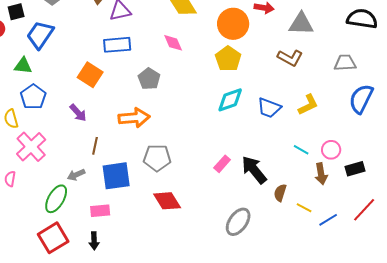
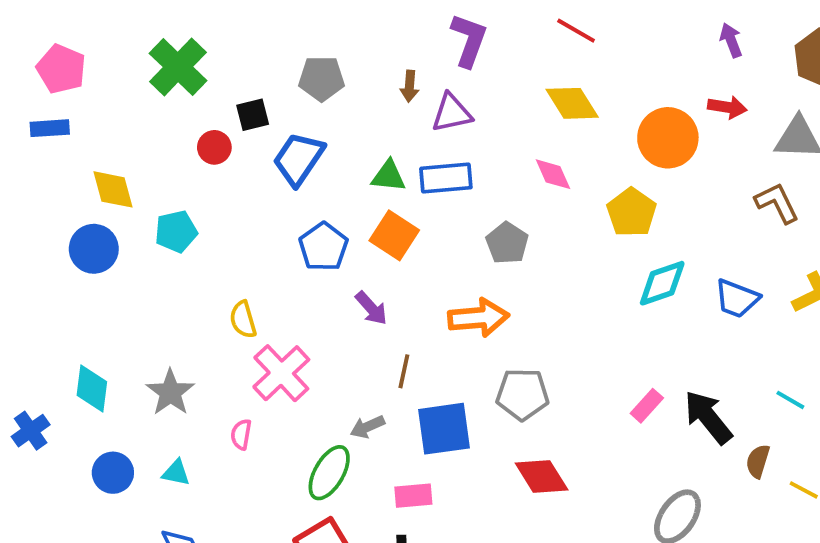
brown L-shape: (290, 58) -> (777, 203), turned -145
yellow pentagon: (228, 59) -> (632, 212), moved
green triangle: (23, 66) -> (388, 176), moved
blue pentagon: (33, 97) -> (323, 247), moved
cyan line: (301, 150) -> (790, 400), moved

